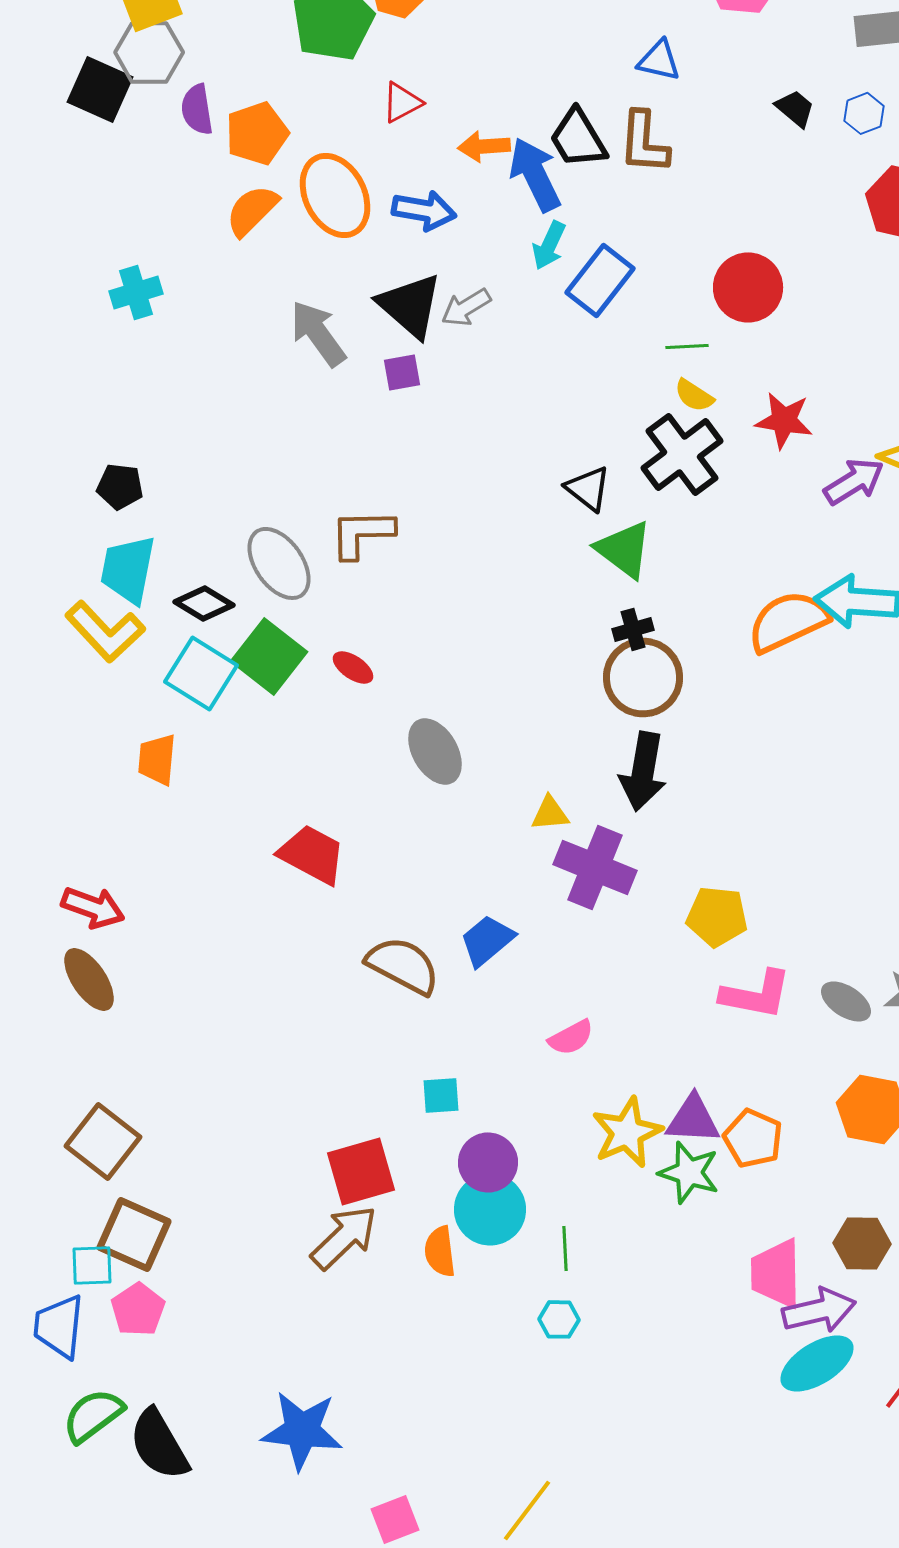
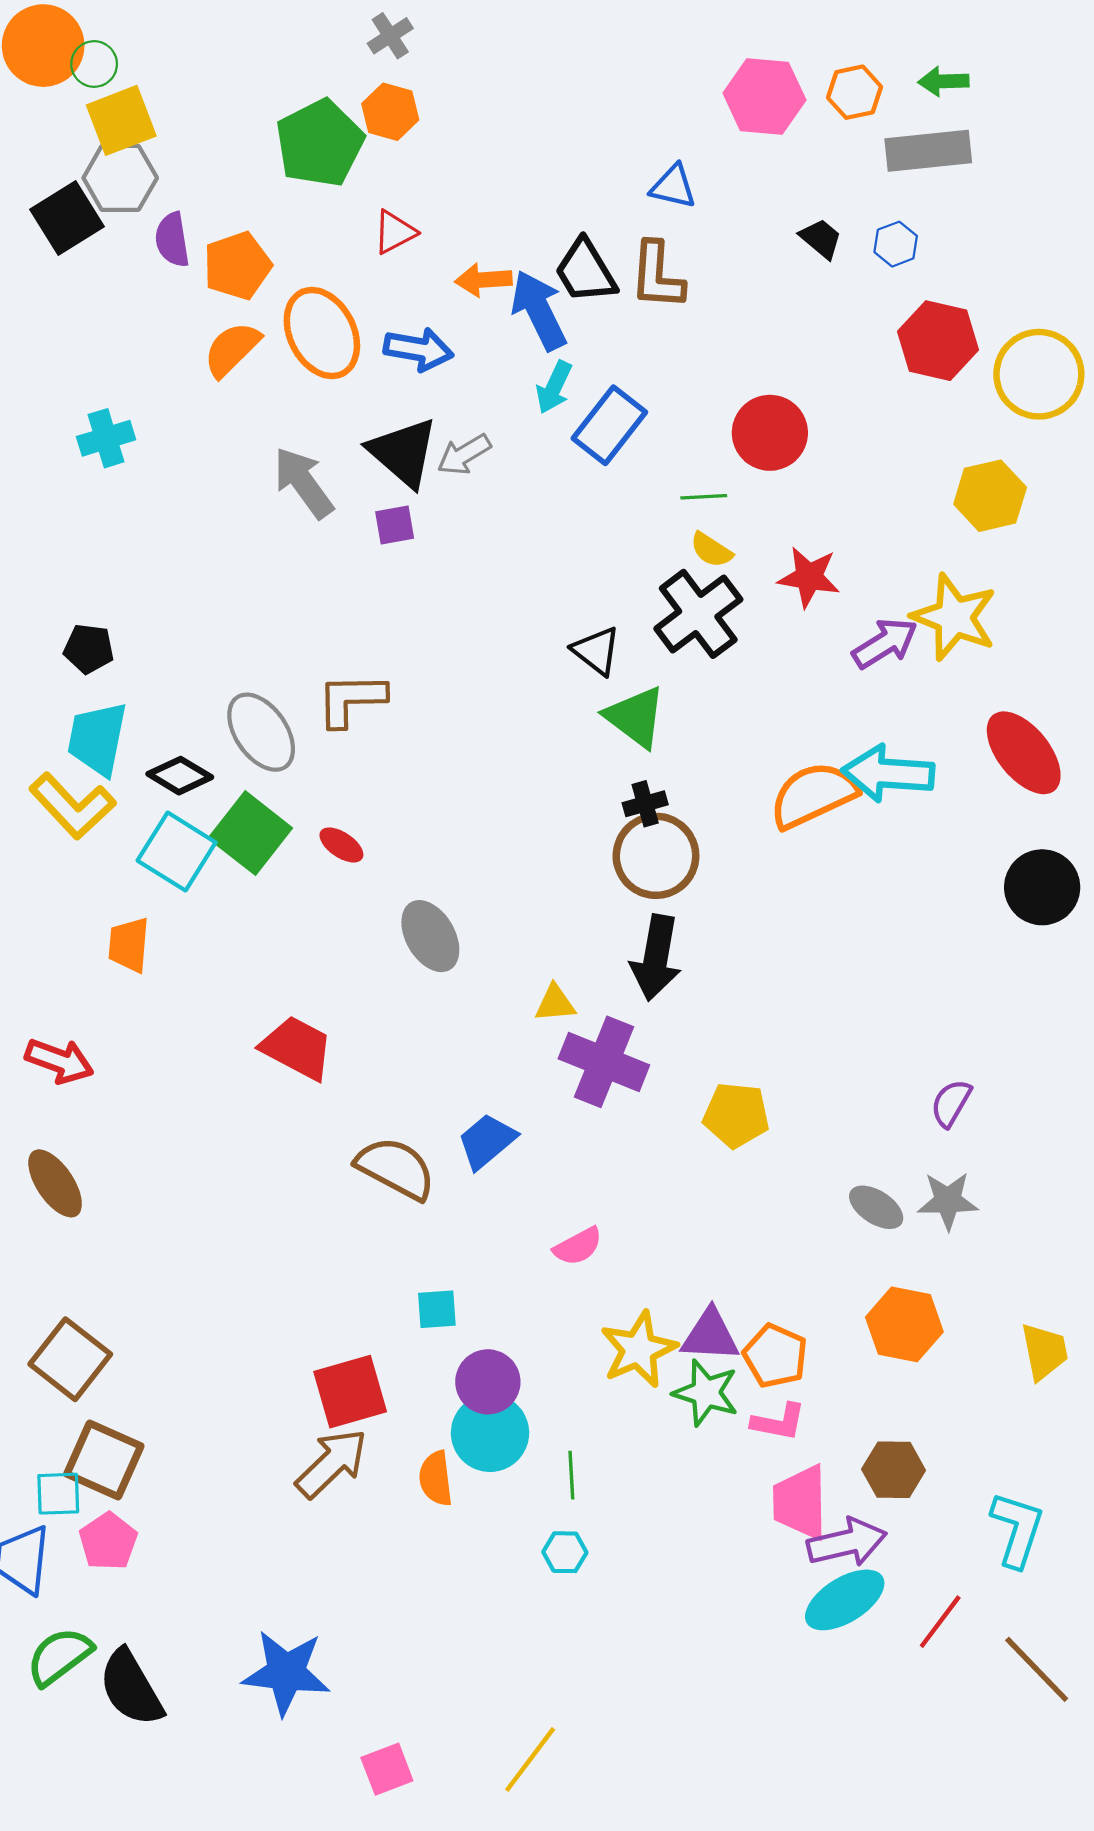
black square: (100, 89) -> (67, 218), turned 34
red arrow: (93, 907) -> (59, 1061), moved
pink L-shape: (756, 994) -> (779, 1422), moved, size x0.7

